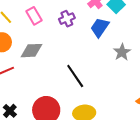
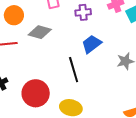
blue trapezoid: (100, 27) -> (92, 44), moved

